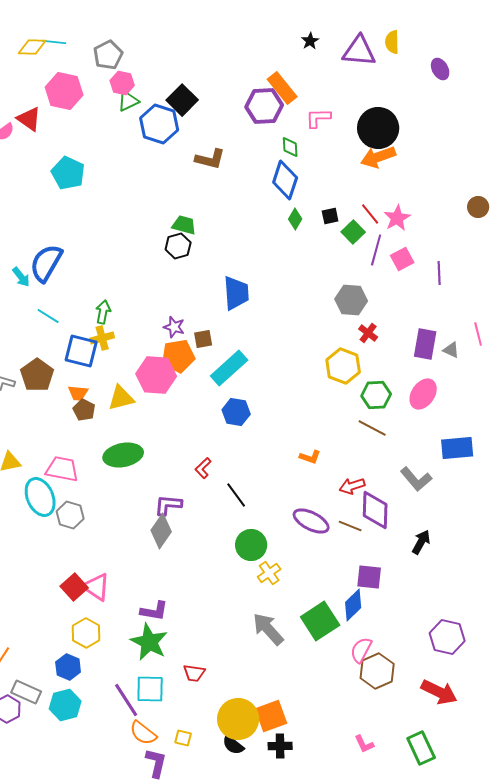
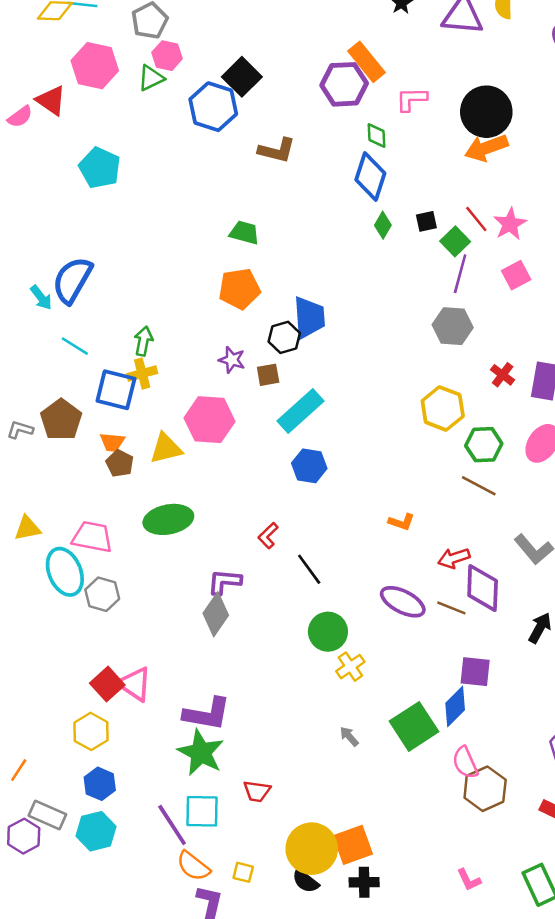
green triangle: (128, 101) -> (151, 78), moved
black hexagon: (178, 246) -> (284, 337), moved
purple line: (376, 250) -> (460, 274), moved
red cross: (368, 333) -> (503, 375), moved
orange pentagon: (178, 356) -> (239, 289), moved
purple L-shape: (154, 611) -> (207, 714), size x1.4
gray arrow: (268, 629) -> (349, 736), size x0.5
yellow hexagon: (86, 633) -> (91, 731), moved
pink semicircle: (361, 650) -> (465, 763), turned -52

